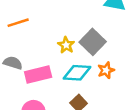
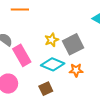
pink rectangle: (38, 74) -> (22, 55), turned 55

